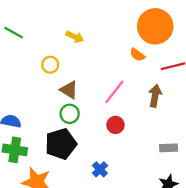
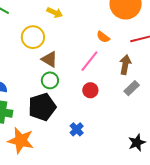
orange semicircle: (137, 55) -> (103, 37), moved
yellow circle: (50, 65) -> (33, 37), size x1.5
gray rectangle: (169, 148) -> (132, 88), moved, turned -42

